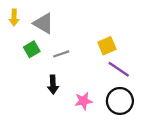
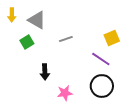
yellow square: (107, 46) -> (112, 38), moved
gray line: (61, 54) -> (66, 39), moved
pink star: (83, 101) -> (65, 93), moved

